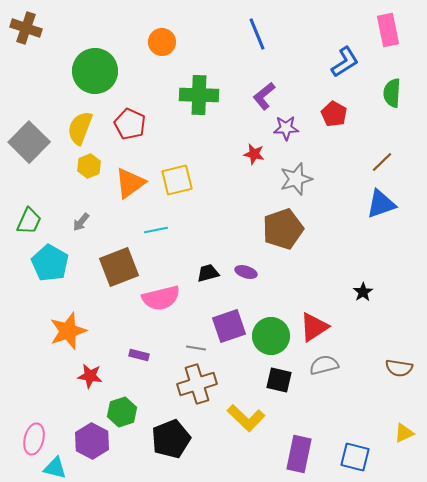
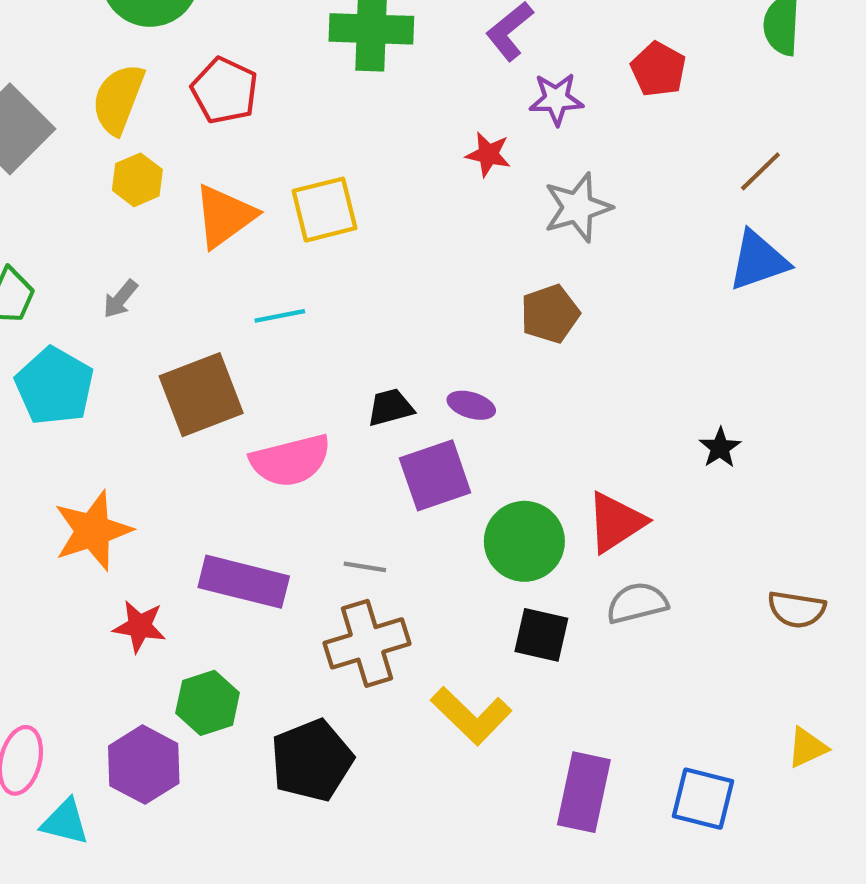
brown pentagon: (283, 229) -> (550, 314), size x0.7
purple square: (229, 326) -> (435, 475), moved
purple rectangle: (139, 355) -> (244, 582), size x2.0

